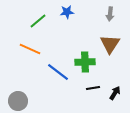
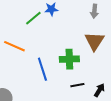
green line: (38, 21) -> (33, 18), moved
blue line: (58, 72) -> (42, 69), turned 35

